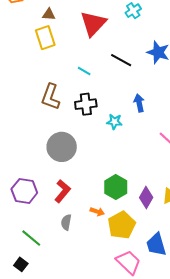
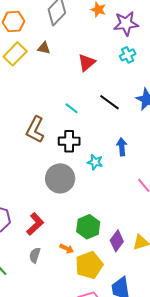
red triangle: (93, 24) -> (87, 63), size x0.7
yellow rectangle: (45, 38) -> (15, 54), moved, turned 55
gray circle: (62, 147) -> (60, 178), moved

